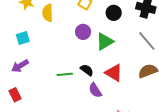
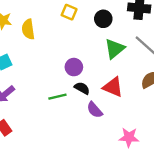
purple circle: (83, 32) -> (74, 67), moved
green triangle: (105, 42) -> (115, 49), moved

